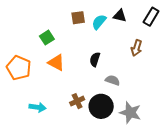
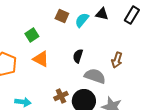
brown square: (78, 18) -> (62, 16), turned 32
brown arrow: (137, 48) -> (117, 60), moved
gray semicircle: (113, 80) -> (95, 76), size x1.5

